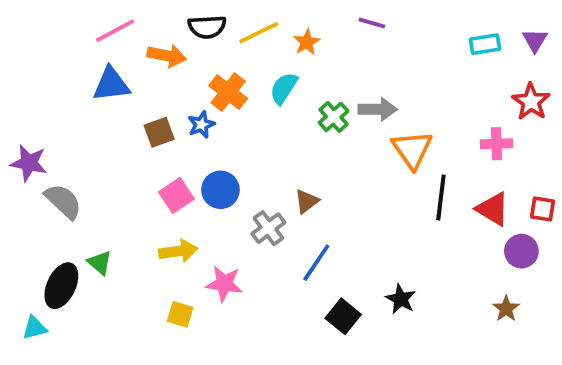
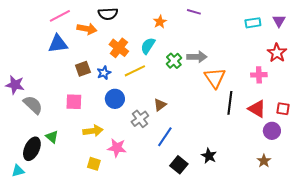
yellow line: (259, 33) -> (135, 71), moved
blue star: (201, 125) -> (104, 73), moved
pink square: (176, 196) -> (74, 102), moved, turned 36

